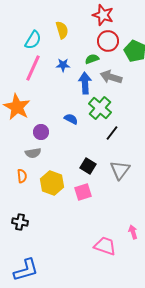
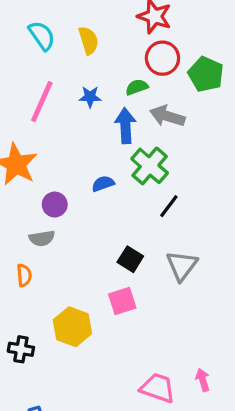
cyan semicircle: (33, 40) -> (42, 36), moved, turned -66
blue semicircle: (71, 119) -> (103, 184), turned -48
yellow hexagon: (52, 183) -> (72, 327), moved
pink arrow: (133, 232) -> (203, 380), moved

